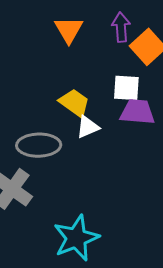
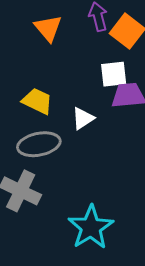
yellow trapezoid: (74, 103) -> (37, 101), moved

